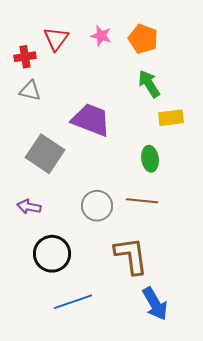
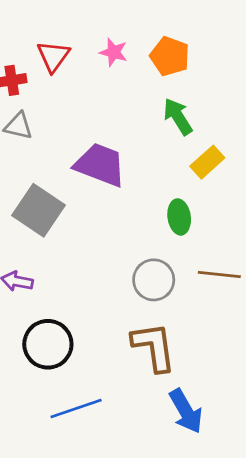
yellow rectangle: (171, 118) -> (207, 162), turned -35
brown line: (142, 201) -> (219, 275), moved
gray circle: (97, 206) -> (154, 280), moved

